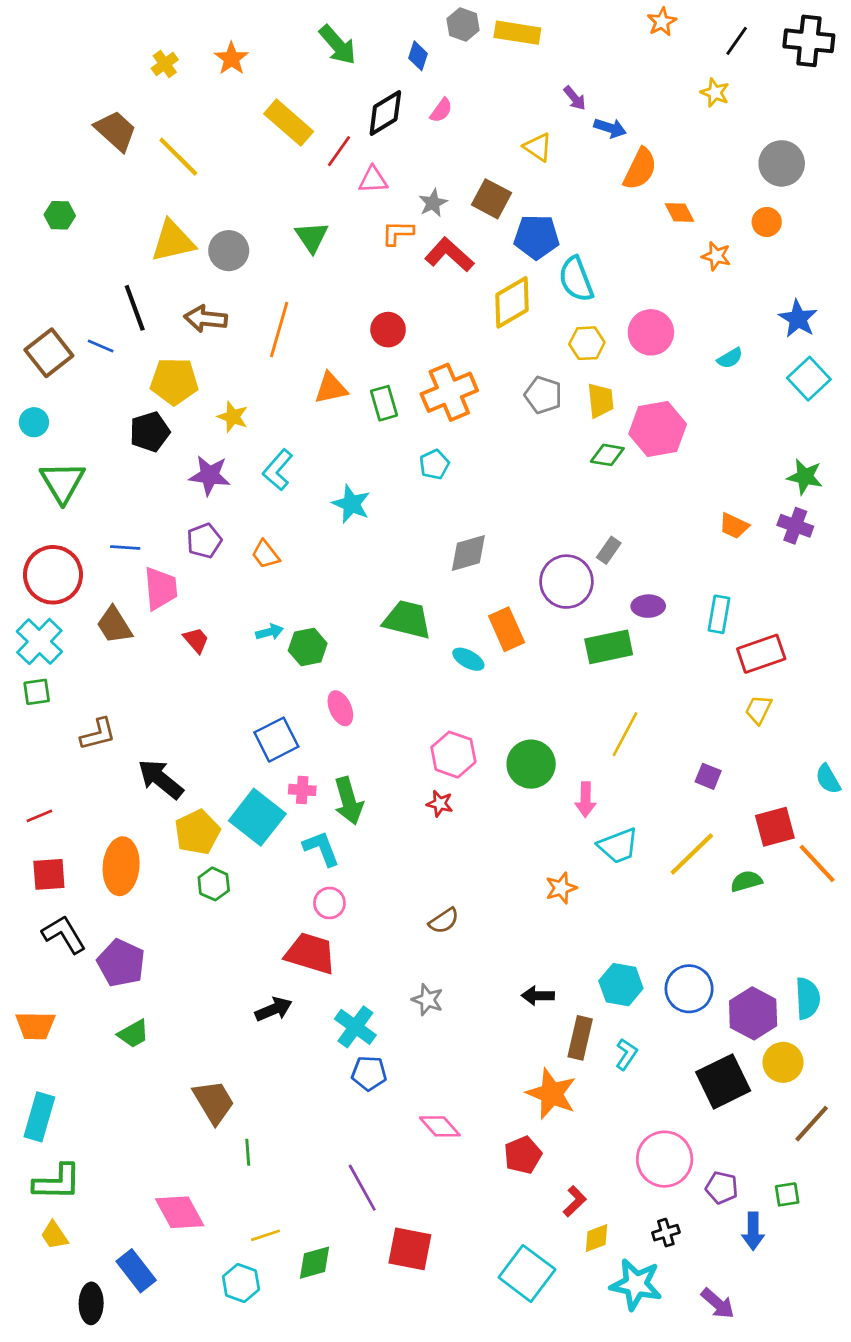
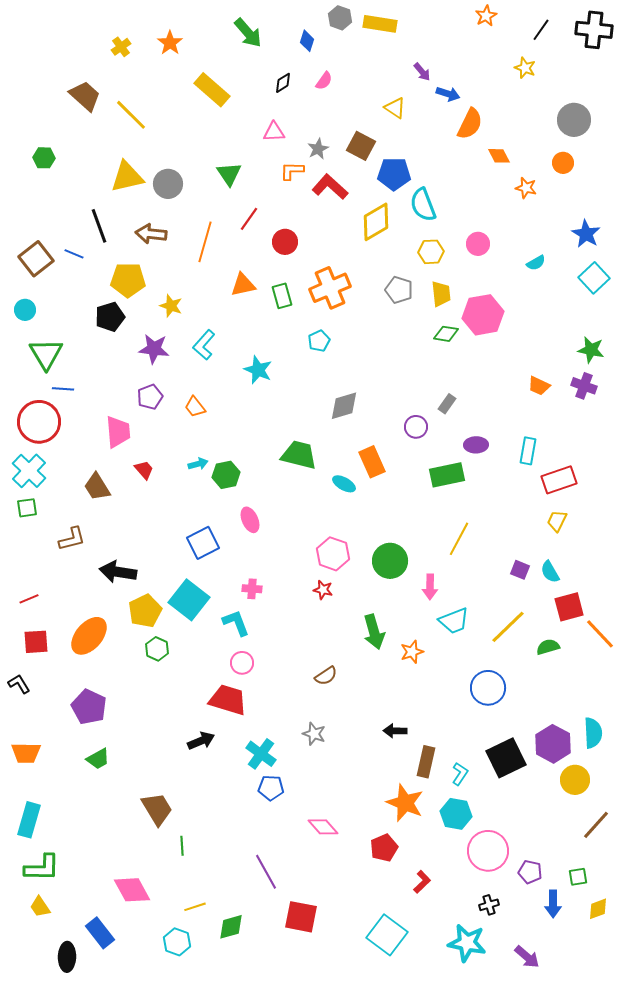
black diamond: (385, 113) -> (283, 83), size x0.6
red line: (339, 151) -> (249, 219), moved
pink circle: (651, 332) -> (478, 244), size x0.7
blue line: (125, 548) -> (63, 389), moved
purple circle: (566, 582) -> (416, 427), size x0.6
brown trapezoid: (114, 625) -> (97, 487), moved
black arrow: (161, 779) -> (118, 572), turned -30
cyan semicircle: (828, 779) -> (550, 572), moved
pink cross: (302, 790) -> (252, 589), moved
green arrow: (349, 801) -> (374, 632), moved
orange ellipse: (121, 866) -> (89, 636), turned 36
black L-shape: (64, 934) -> (19, 684), moved, size x0.7
cyan hexagon: (621, 985) -> (456, 814), moved
blue circle: (689, 989) -> (488, 688), moved
black square: (723, 1081) -> (506, 758), moved
yellow diamond: (596, 1238) -> (598, 909), moved

